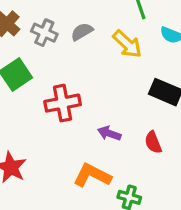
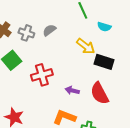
yellow arrow: (127, 44) -> (86, 46), moved
red semicircle: (153, 142) -> (100, 93), size x1.6

